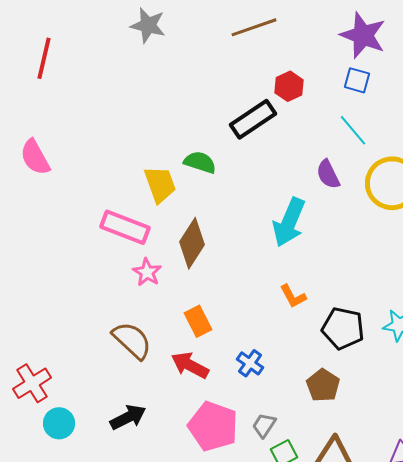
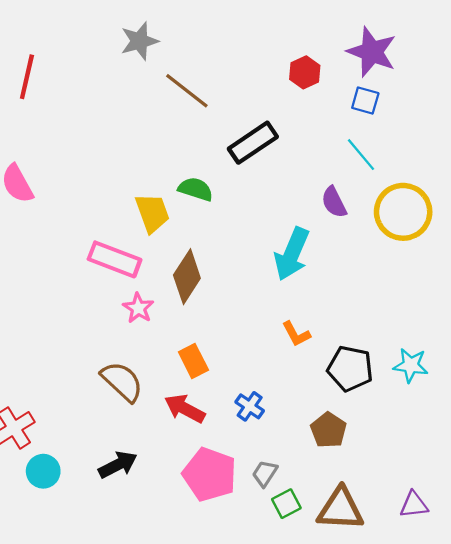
gray star: (148, 25) -> (139, 41), turned -30
brown line: (254, 27) -> (187, 91), moved, turned 57
red hexagon: (289, 86) -> (305, 72), moved

